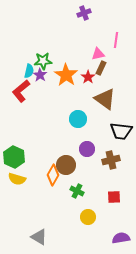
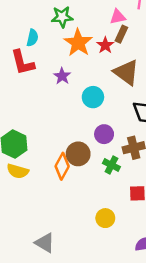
green star: (43, 61) -> (62, 17), moved
purple star: (40, 75) -> (62, 76), moved
red L-shape: (21, 91) -> (23, 63), turned -65
green cross: (77, 191) -> (111, 165), moved

